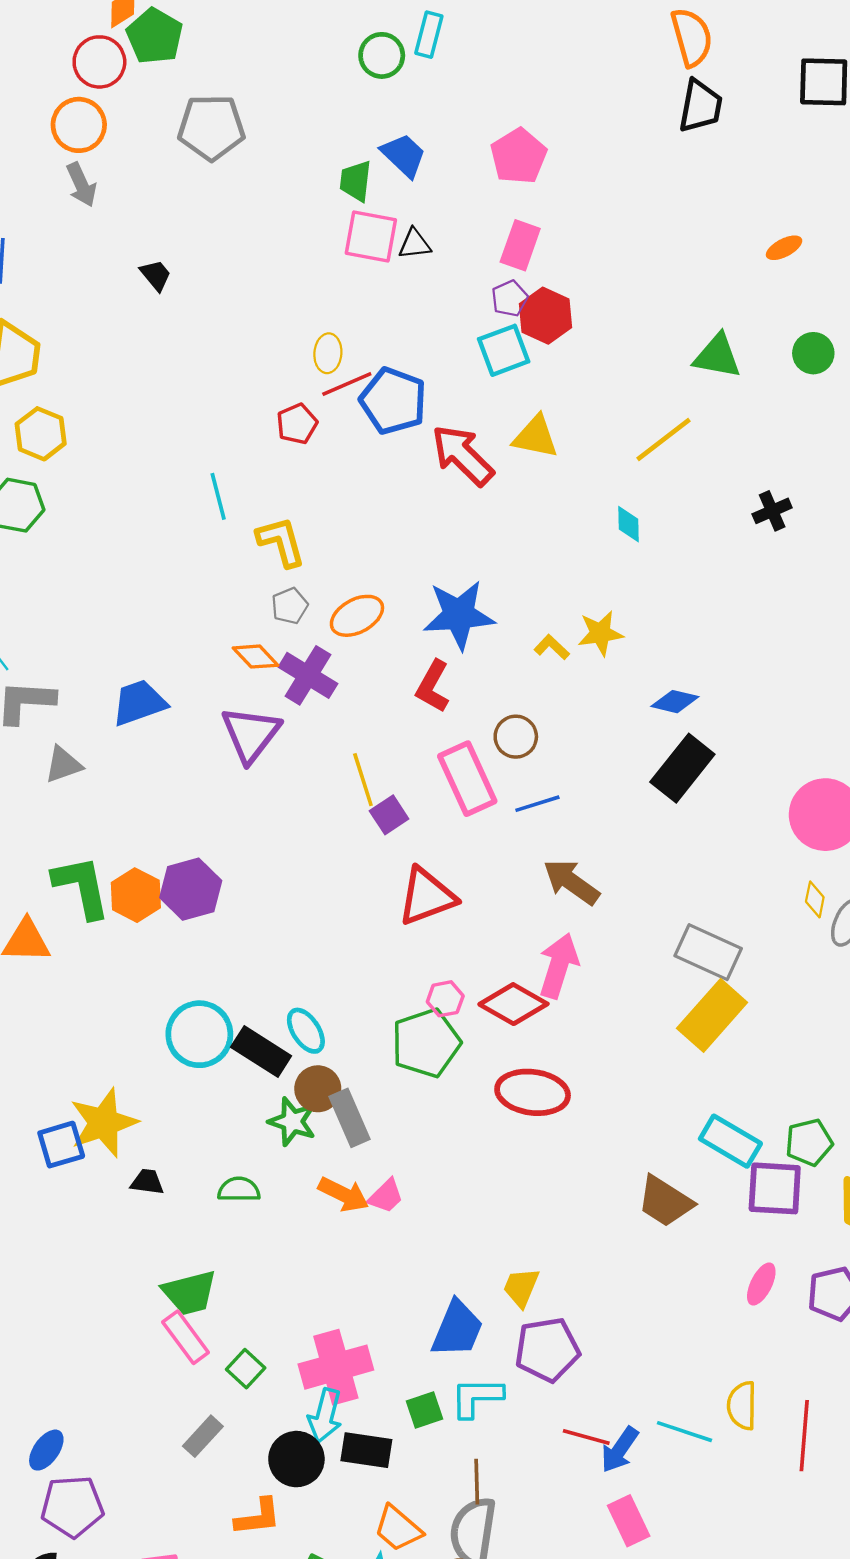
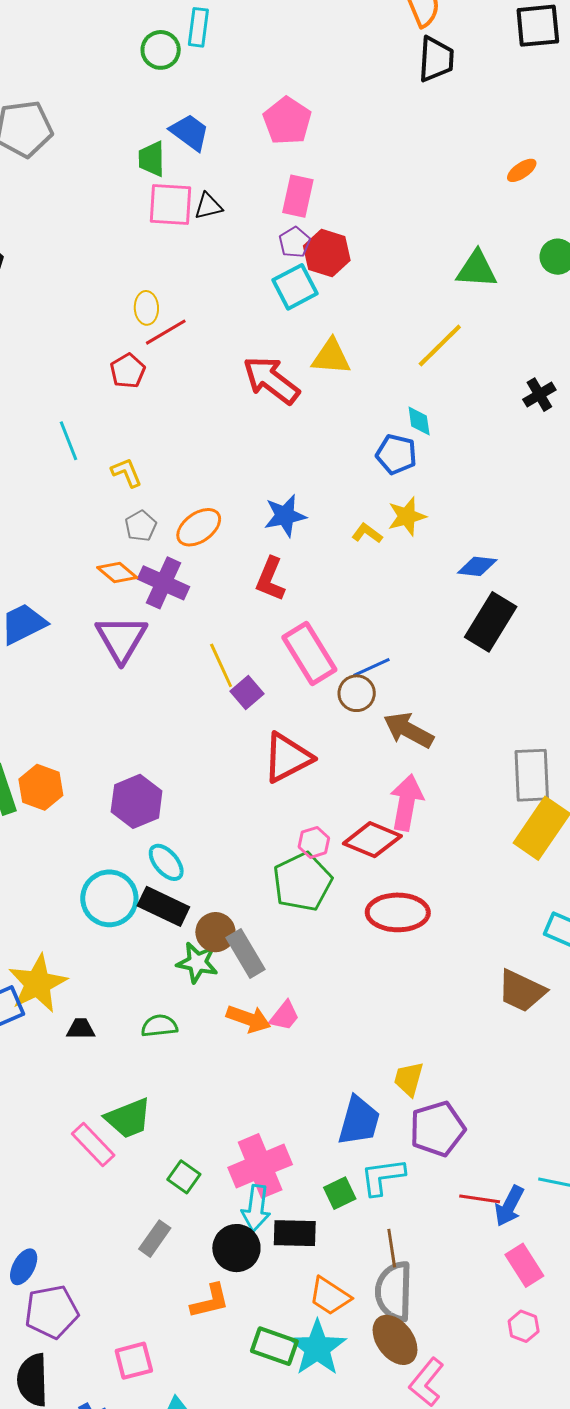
blue pentagon: (393, 401) -> (396, 454), moved, size x0.7
yellow L-shape: (281, 542) -> (127, 473), size x0.7
blue star: (459, 615) -> (285, 516), size x0.7
brown circle: (516, 737) -> (357, 693), moved
purple hexagon: (191, 889) -> (137, 801), moved
gray rectangle: (708, 952) -> (532, 775), turned 70
cyan ellipse: (306, 1031) -> (166, 862), moved
pink rectangle: (186, 1337) -> (93, 1144), moved

